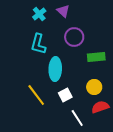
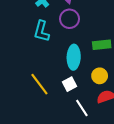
purple circle: (74, 37) -> (70, 19), moved
cyan ellipse: (55, 69) -> (74, 57), moved

